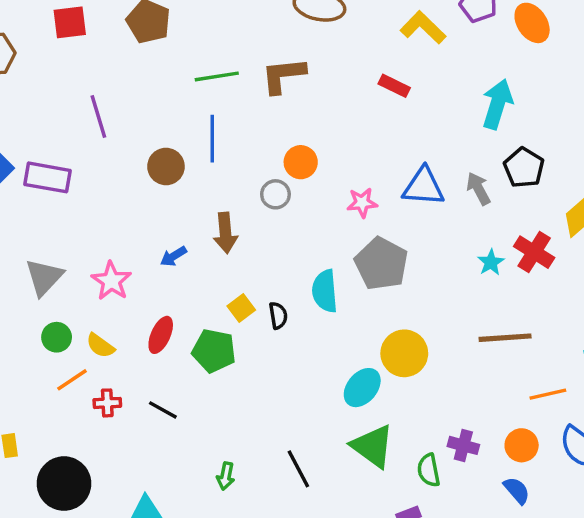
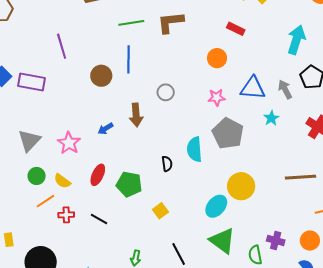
orange circle: (301, 162) -> (217, 58), moved
cyan star: (491, 262) -> (271, 118), moved
yellow square: (241, 308) -> (160, 211), moved

